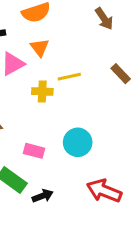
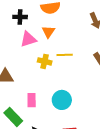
pink rectangle: (34, 151) -> (32, 100), turned 64

